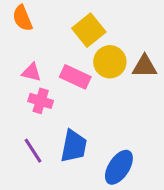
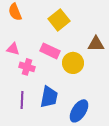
yellow circle: (110, 62) -> (73, 63), moved
pink triangle: (32, 72) -> (13, 49), moved
purple line: (33, 151) -> (22, 100), turned 36

